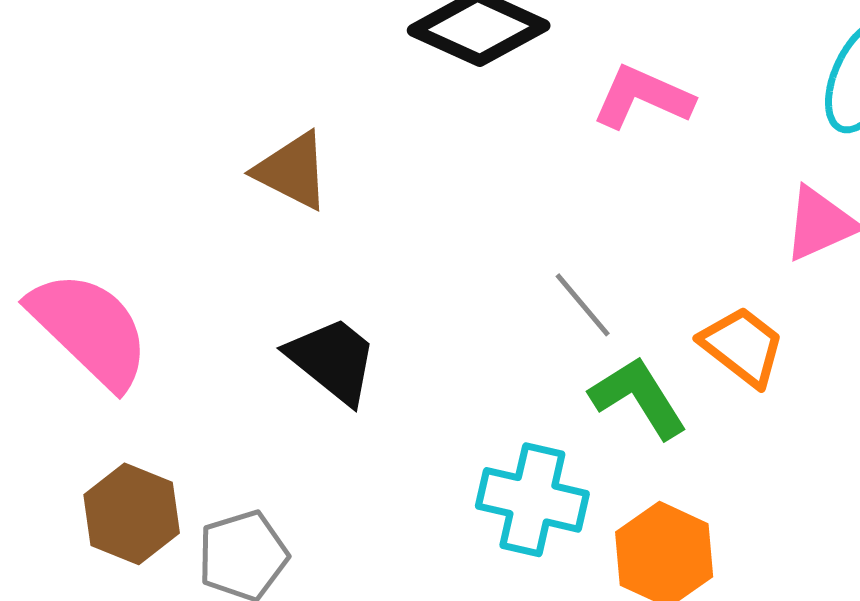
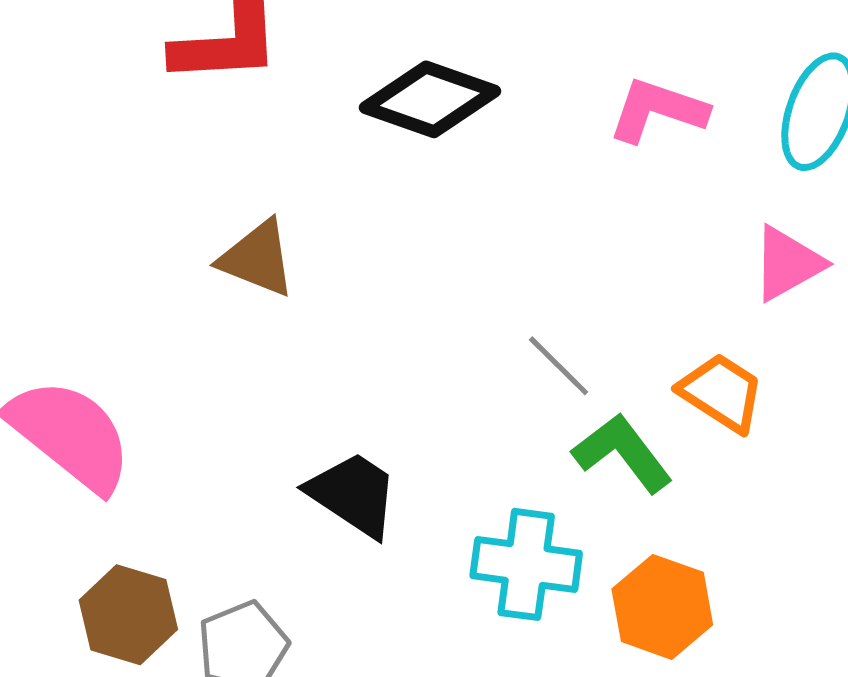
pink L-shape: (643, 97) -> (658, 110), moved
black trapezoid: (333, 360) -> (353, 494), moved

